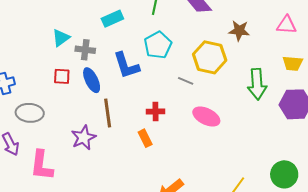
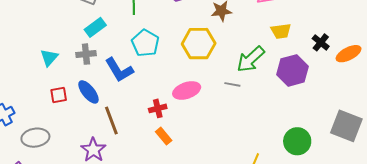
gray cross: (85, 50) -> (86, 54), moved
gray line: (186, 81) -> (232, 84), moved
green arrow: (257, 84) -> (251, 59), turned 64
pink ellipse: (206, 117) -> (187, 90), moved, turned -32
orange rectangle: (145, 138) -> (164, 136), moved

